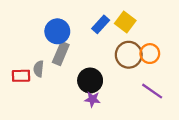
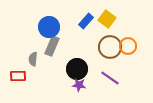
red rectangle: (21, 76) -> (18, 76), moved
purple line: (152, 91) -> (110, 78), moved

